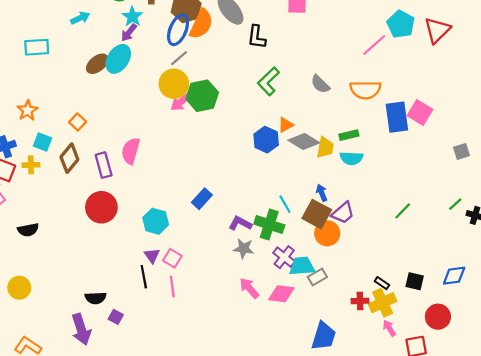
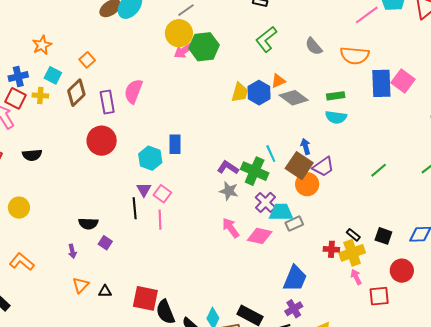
yellow trapezoid: (325, 147) -> (240, 92), moved
blue rectangle: (202, 199) -> (175, 144), moved, turned -48
purple arrow: (81, 329) -> (72, 251), size x0.5

